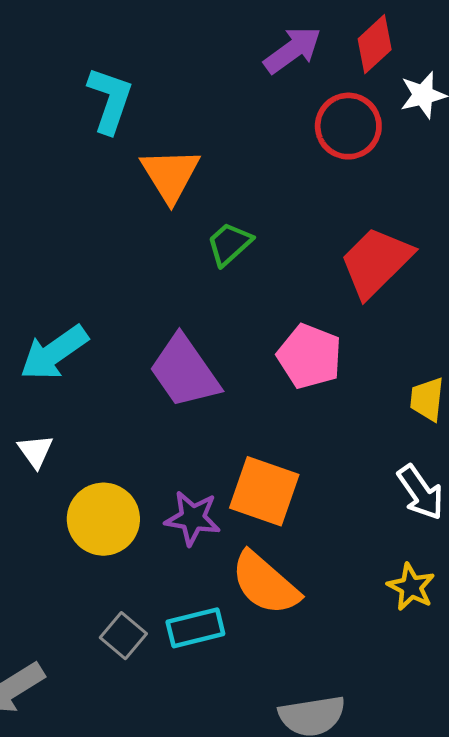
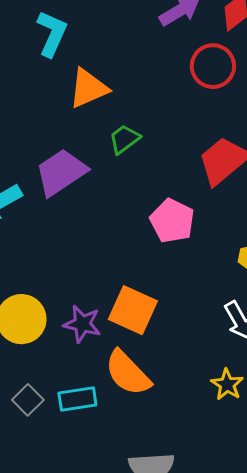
orange triangle: (170, 175) -> (88, 88), turned 33
purple trapezoid: (184, 371) -> (61, 172), moved, turned 86

